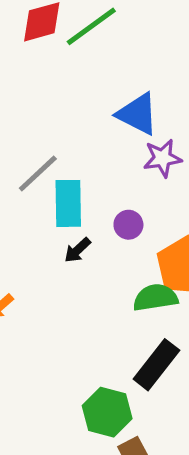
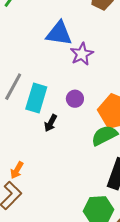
cyan rectangle: (68, 203) -> (36, 98), turned 36

